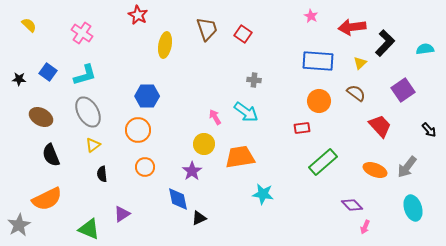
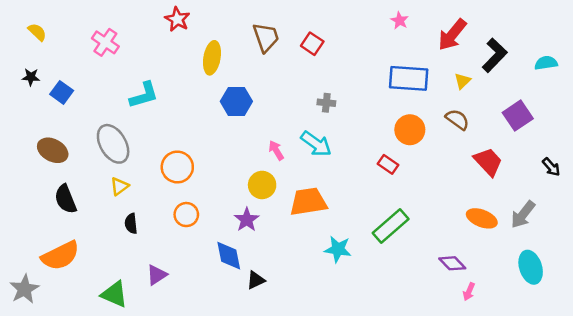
red arrow: (352, 27) -> (452, 35), turned -44
cyan L-shape: (85, 75) -> (144, 95), moved
black star: (19, 79) -> (31, 77), moved
blue hexagon: (147, 96) -> (236, 101), moved
red rectangle: (302, 128) -> (388, 164), turned 42
green rectangle: (323, 162) -> (391, 226), moved

